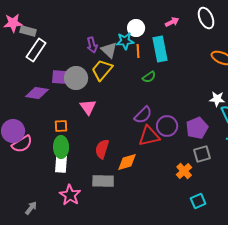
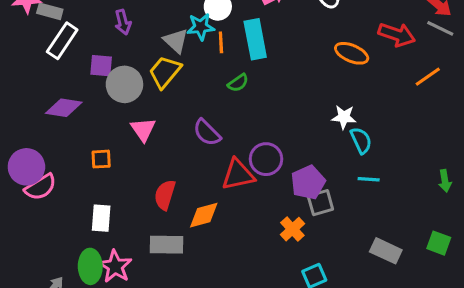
purple arrow: (92, 45) -> (123, 22), moved
purple square: (59, 77) -> (101, 66), moved
purple semicircle: (143, 115) -> (207, 133), moved, turned 90
purple pentagon: (197, 128) -> (308, 182), moved
green ellipse: (61, 147) -> (90, 266), moved

